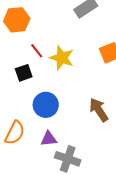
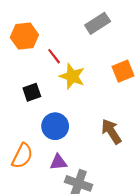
red line: (37, 51) -> (54, 56), moved

